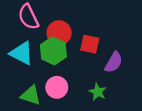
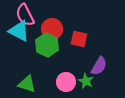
cyan triangle: (22, 53) -> (19, 31), moved
purple semicircle: (114, 62) -> (99, 66), moved
pink circle: (57, 87) -> (66, 82), moved

